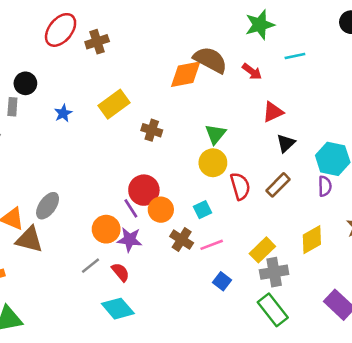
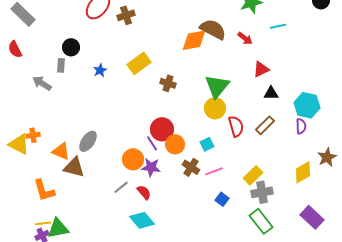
green triangle: (216, 134) -> (217, 86), size x1.5
black triangle: (286, 143) -> (271, 93), turned 42
yellow diamond: (312, 240) -> (303, 172), moved

